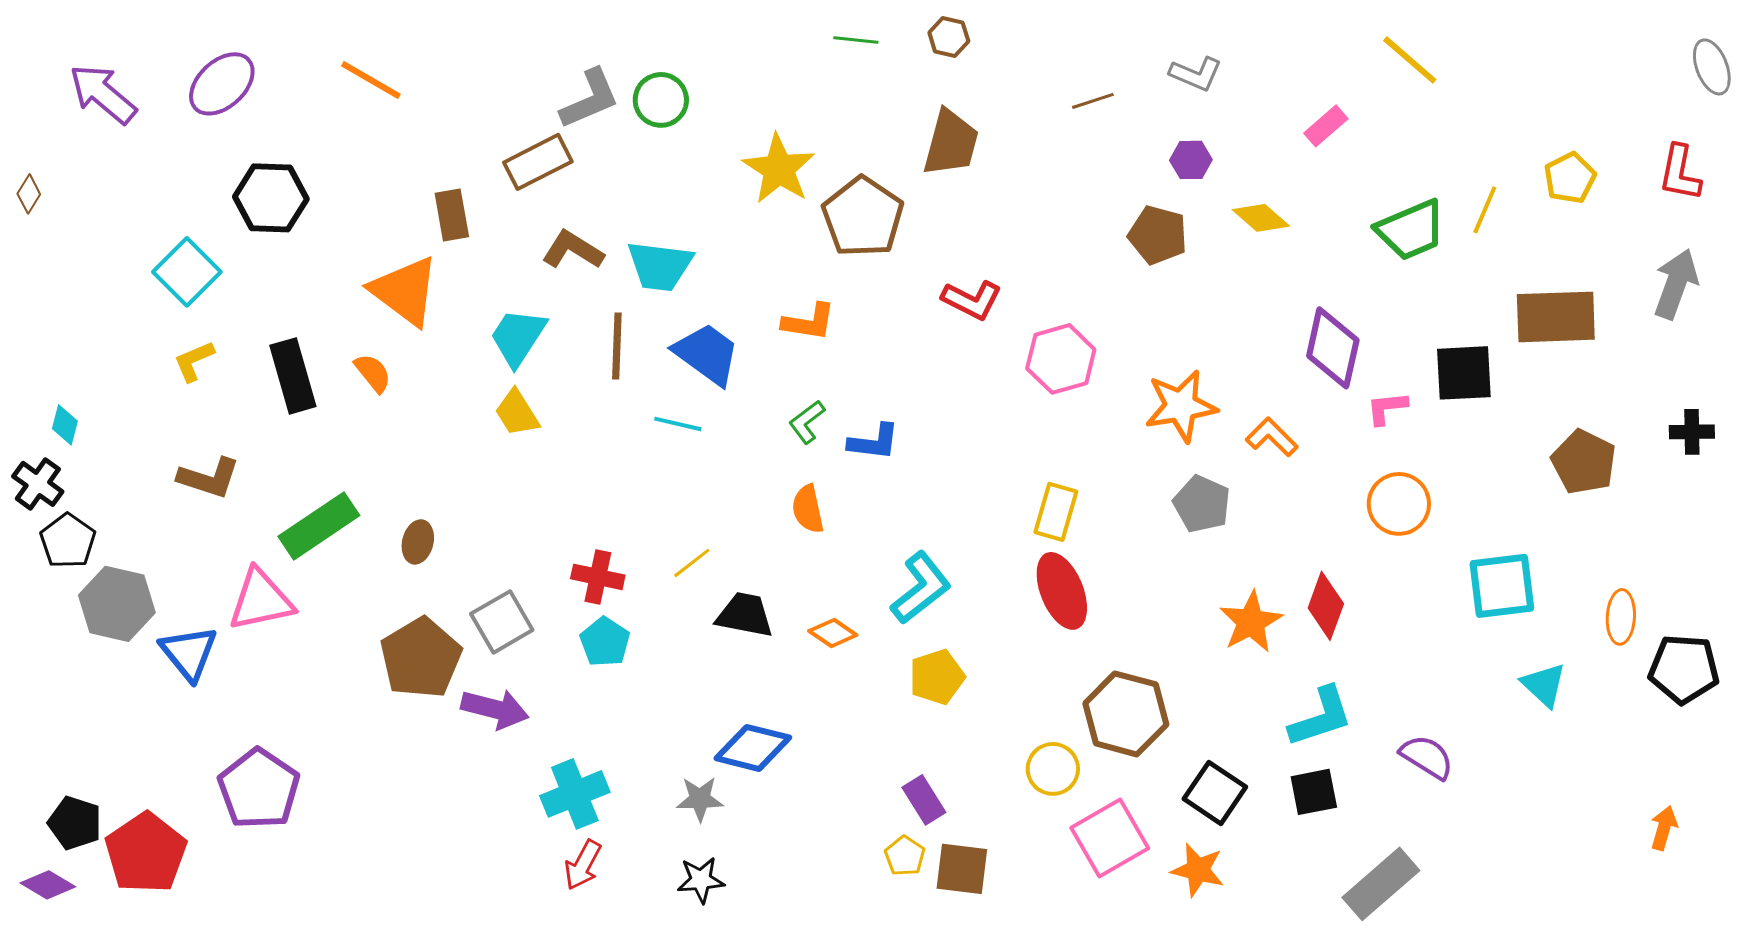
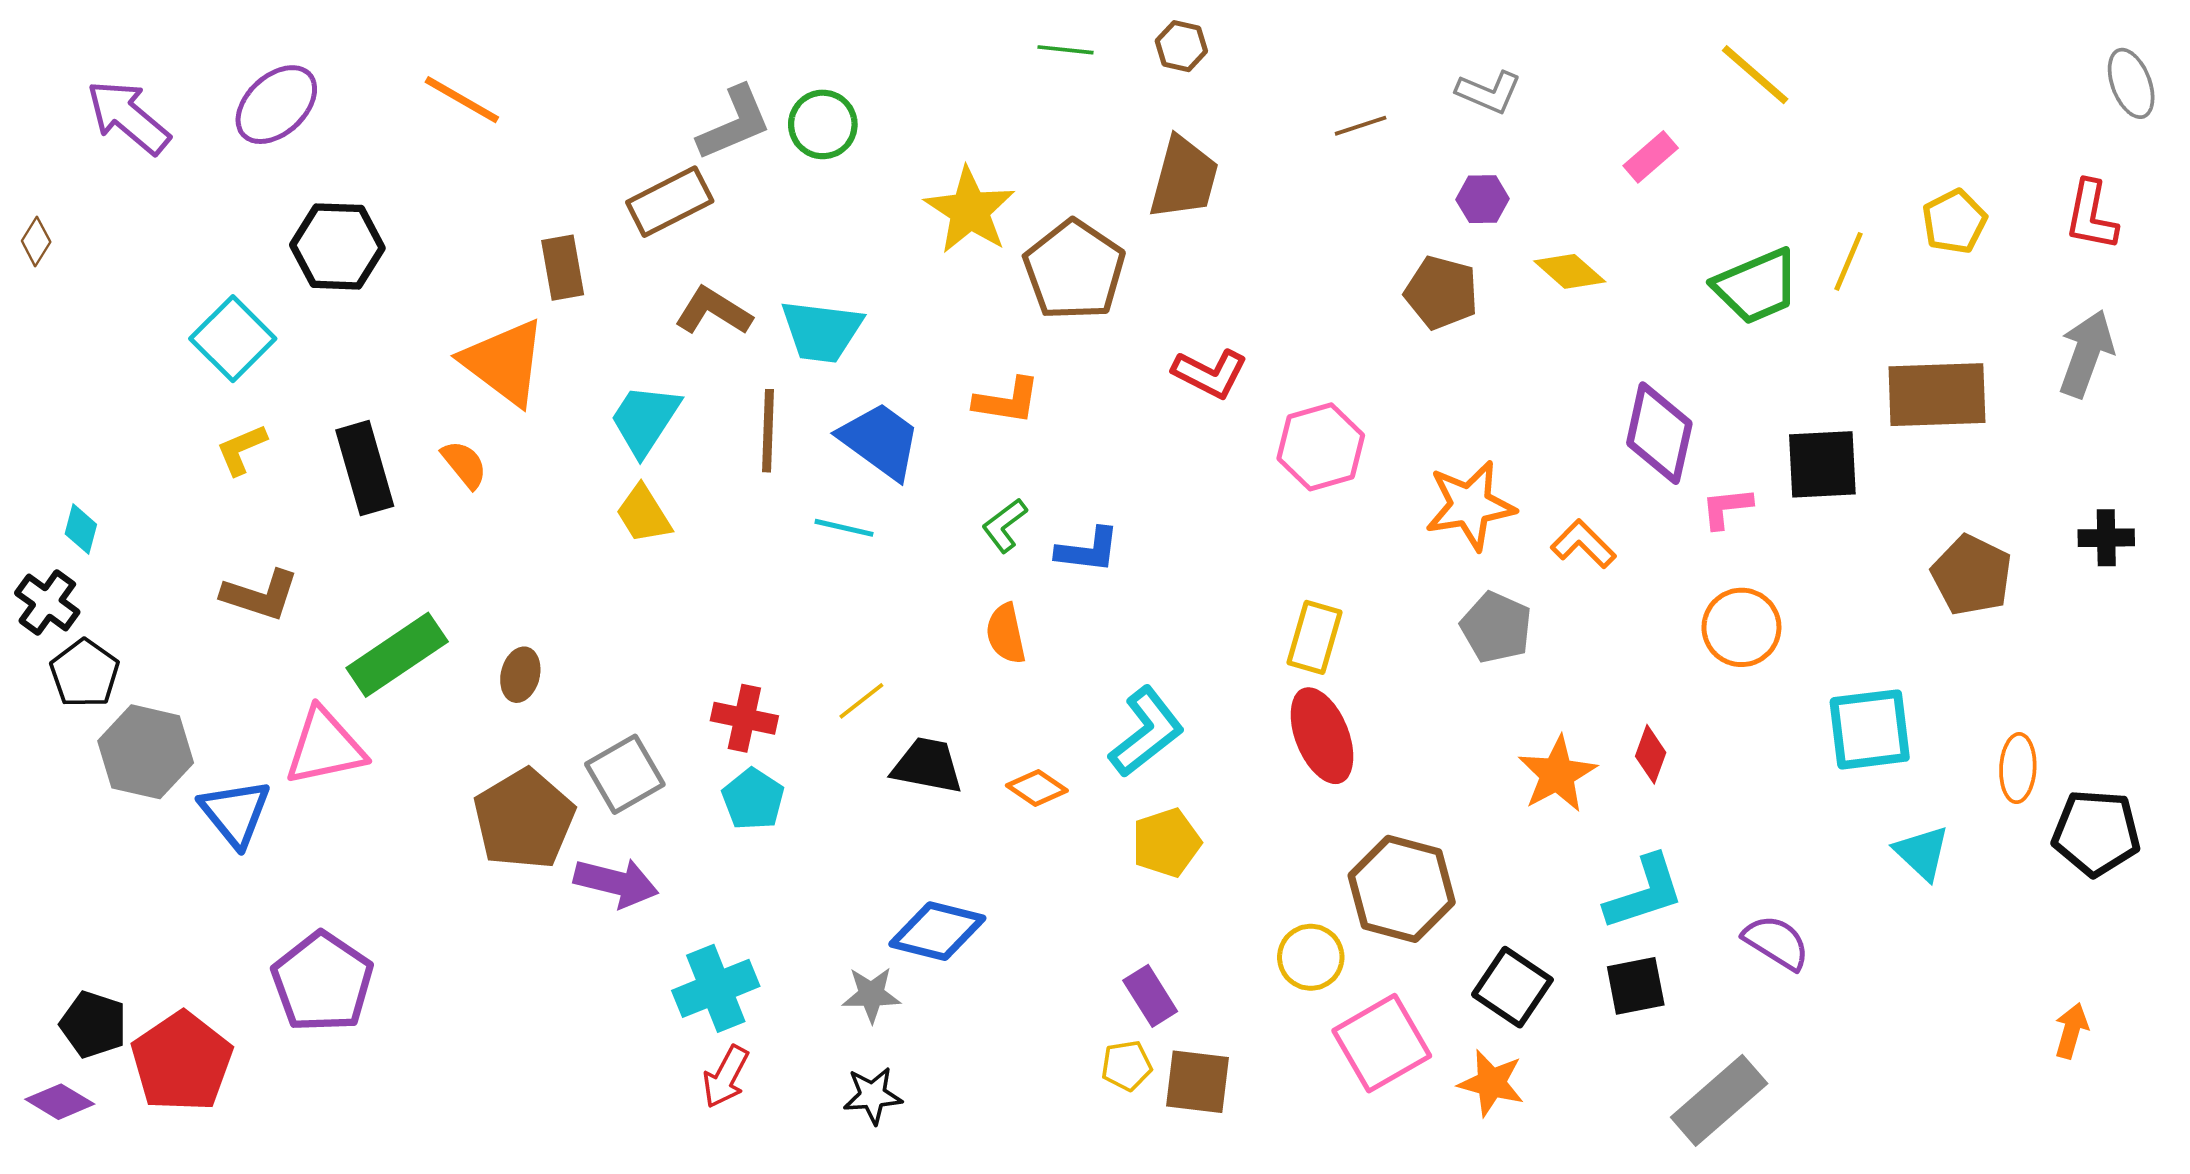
red diamond: (1326, 606) -> (1651, 754), size x0.7
yellow pentagon: (905, 856) -> (1127, 1066), turned 30

